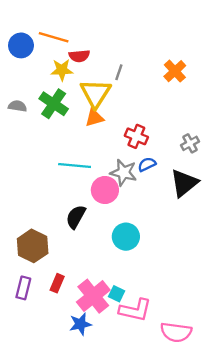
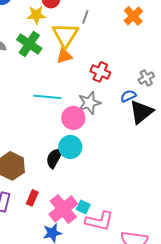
blue semicircle: (147, 164) -> (128, 96), moved
gray star: (124, 173) -> (89, 103), turned -30
black semicircle: (76, 217) -> (54, 158), moved
cyan circle: (126, 237) -> (70, 147), moved

